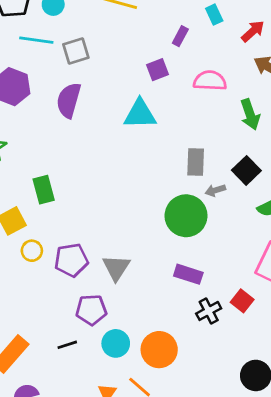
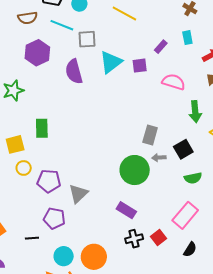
purple semicircle: (69, 100) -> (74, 72), turned -45
cyan triangle: (140, 114) -> (111, 62), moved, turned -50
cyan circle: (116, 343) -> (64, 256), moved

